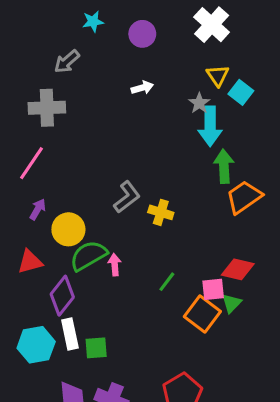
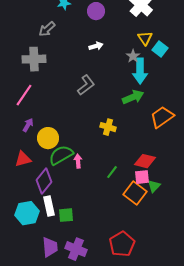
green arrow: (224, 166) -> (133, 97), moved, turned 70
gray L-shape: (127, 197) -> (86, 85), moved
red diamond: (238, 269) -> (145, 161), moved

